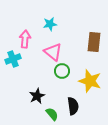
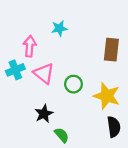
pink triangle: (53, 52) -> (44, 73), moved
black semicircle: (73, 106) -> (114, 127), moved

